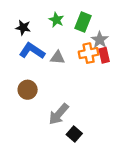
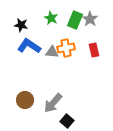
gray star: (100, 40) -> (90, 19), moved
orange cross: (89, 53) -> (66, 48), moved
brown circle: (28, 90) -> (25, 100), moved

